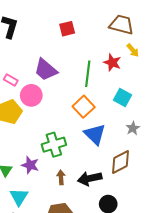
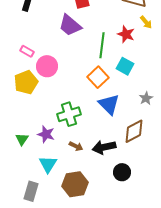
purple trapezoid: (46, 70) -> (70, 25), moved
cyan square: (123, 97) -> (125, 66), moved
brown arrow: (61, 177) -> (76, 146), turned 120
cyan triangle: (19, 197) -> (48, 164), moved

